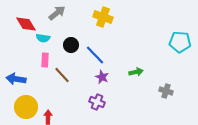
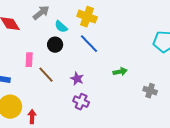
cyan semicircle: (43, 38) -> (61, 27), moved, turned 32
blue line: (95, 55) -> (89, 44), moved
purple star: (102, 77) -> (77, 79), moved

